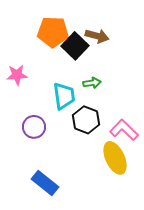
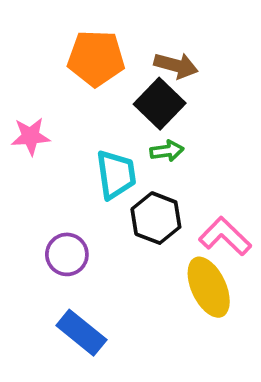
black square: (75, 46) -> (160, 104), moved
purple circle: (34, 127) -> (67, 254), moved

